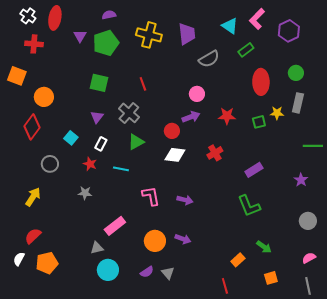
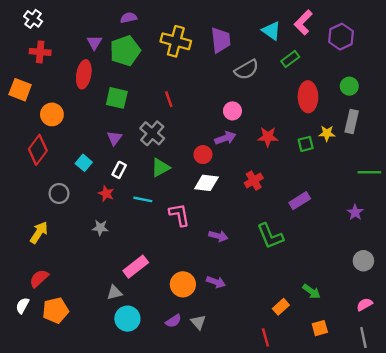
red ellipse: (55, 18) -> (84, 74), moved
pink L-shape: (151, 196) -> (179, 215), moved
green L-shape: (249, 206) -> (270, 236), moved

